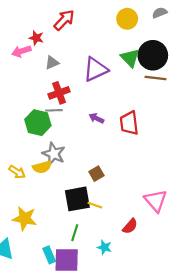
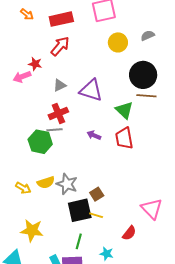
green triangle: (130, 58) -> (124, 110), moved
gray triangle: (52, 63) -> (60, 85), moved
purple triangle: (96, 69) -> (91, 90), turned 45
gray star: (54, 154) -> (67, 184), moved
brown square: (96, 174) -> (97, 194), moved

